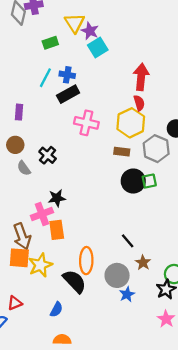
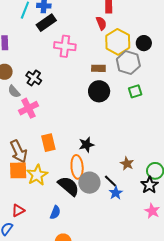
red semicircle: (139, 103) -> (101, 23), moved
yellow hexagon: (131, 123) -> (118, 42), moved
black circle: (133, 181) -> (99, 91), moved
green square: (149, 181) -> (135, 91), moved
black star: (57, 198) -> (86, 145), moved
pink cross: (42, 214) -> (28, 108), moved
black line: (128, 241) -> (110, 181), moved
gray circle: (117, 275) -> (89, 183), moved

